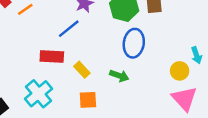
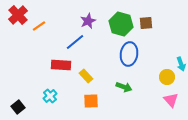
green arrow: (119, 76) -> (124, 87), moved
cyan cross: (38, 94) -> (50, 96), size x0.6
pink triangle: (184, 99) -> (171, 100), size x0.7

